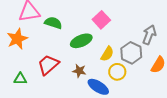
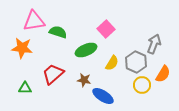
orange star: (17, 39) -> (22, 48), turned 30
yellow circle: (117, 72) -> (142, 85), moved

